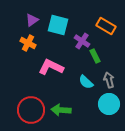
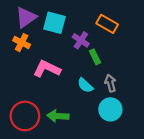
purple triangle: (32, 20) -> (26, 17), size x1.5

